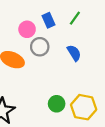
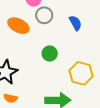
green circle: (57, 104) -> (50, 54), moved

